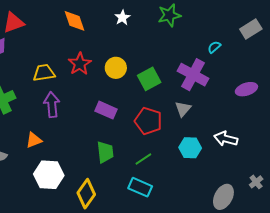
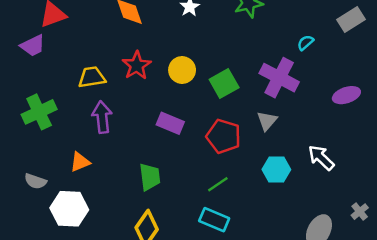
white arrow: (226, 139) -> (321, 158), turned 30
green trapezoid: (105, 152) -> (150, 177), moved
white hexagon: (49, 175) -> (69, 209), moved

